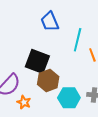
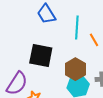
brown hexagon: (48, 80) -> (75, 69), moved

